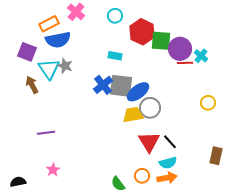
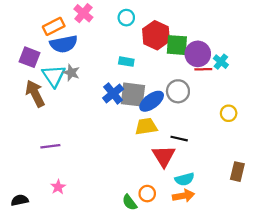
brown arrow: (32, 85) -> (35, 93), size x1.4
gray circle: (150, 108) -> (178, 91), moved
black line: (170, 142) -> (179, 139), moved, turned -35
orange circle: (142, 176) -> (147, 194), moved

